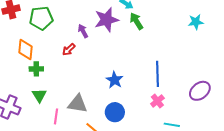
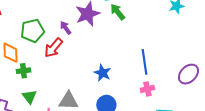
green pentagon: (41, 18) -> (33, 31), moved
red arrow: (69, 49) -> (54, 48), size x1.5
pink cross: (157, 101) -> (147, 89), turned 32

